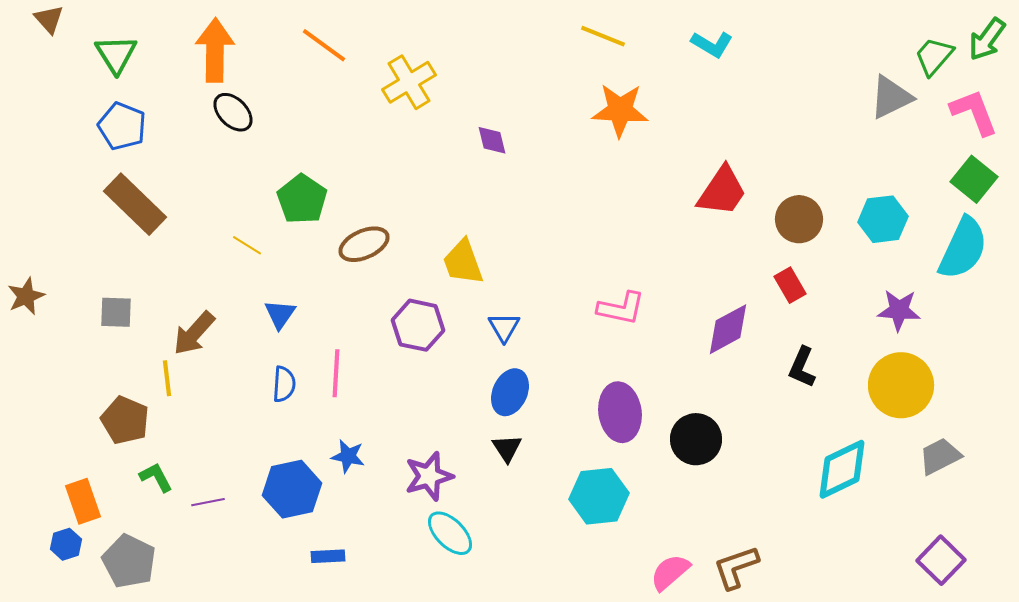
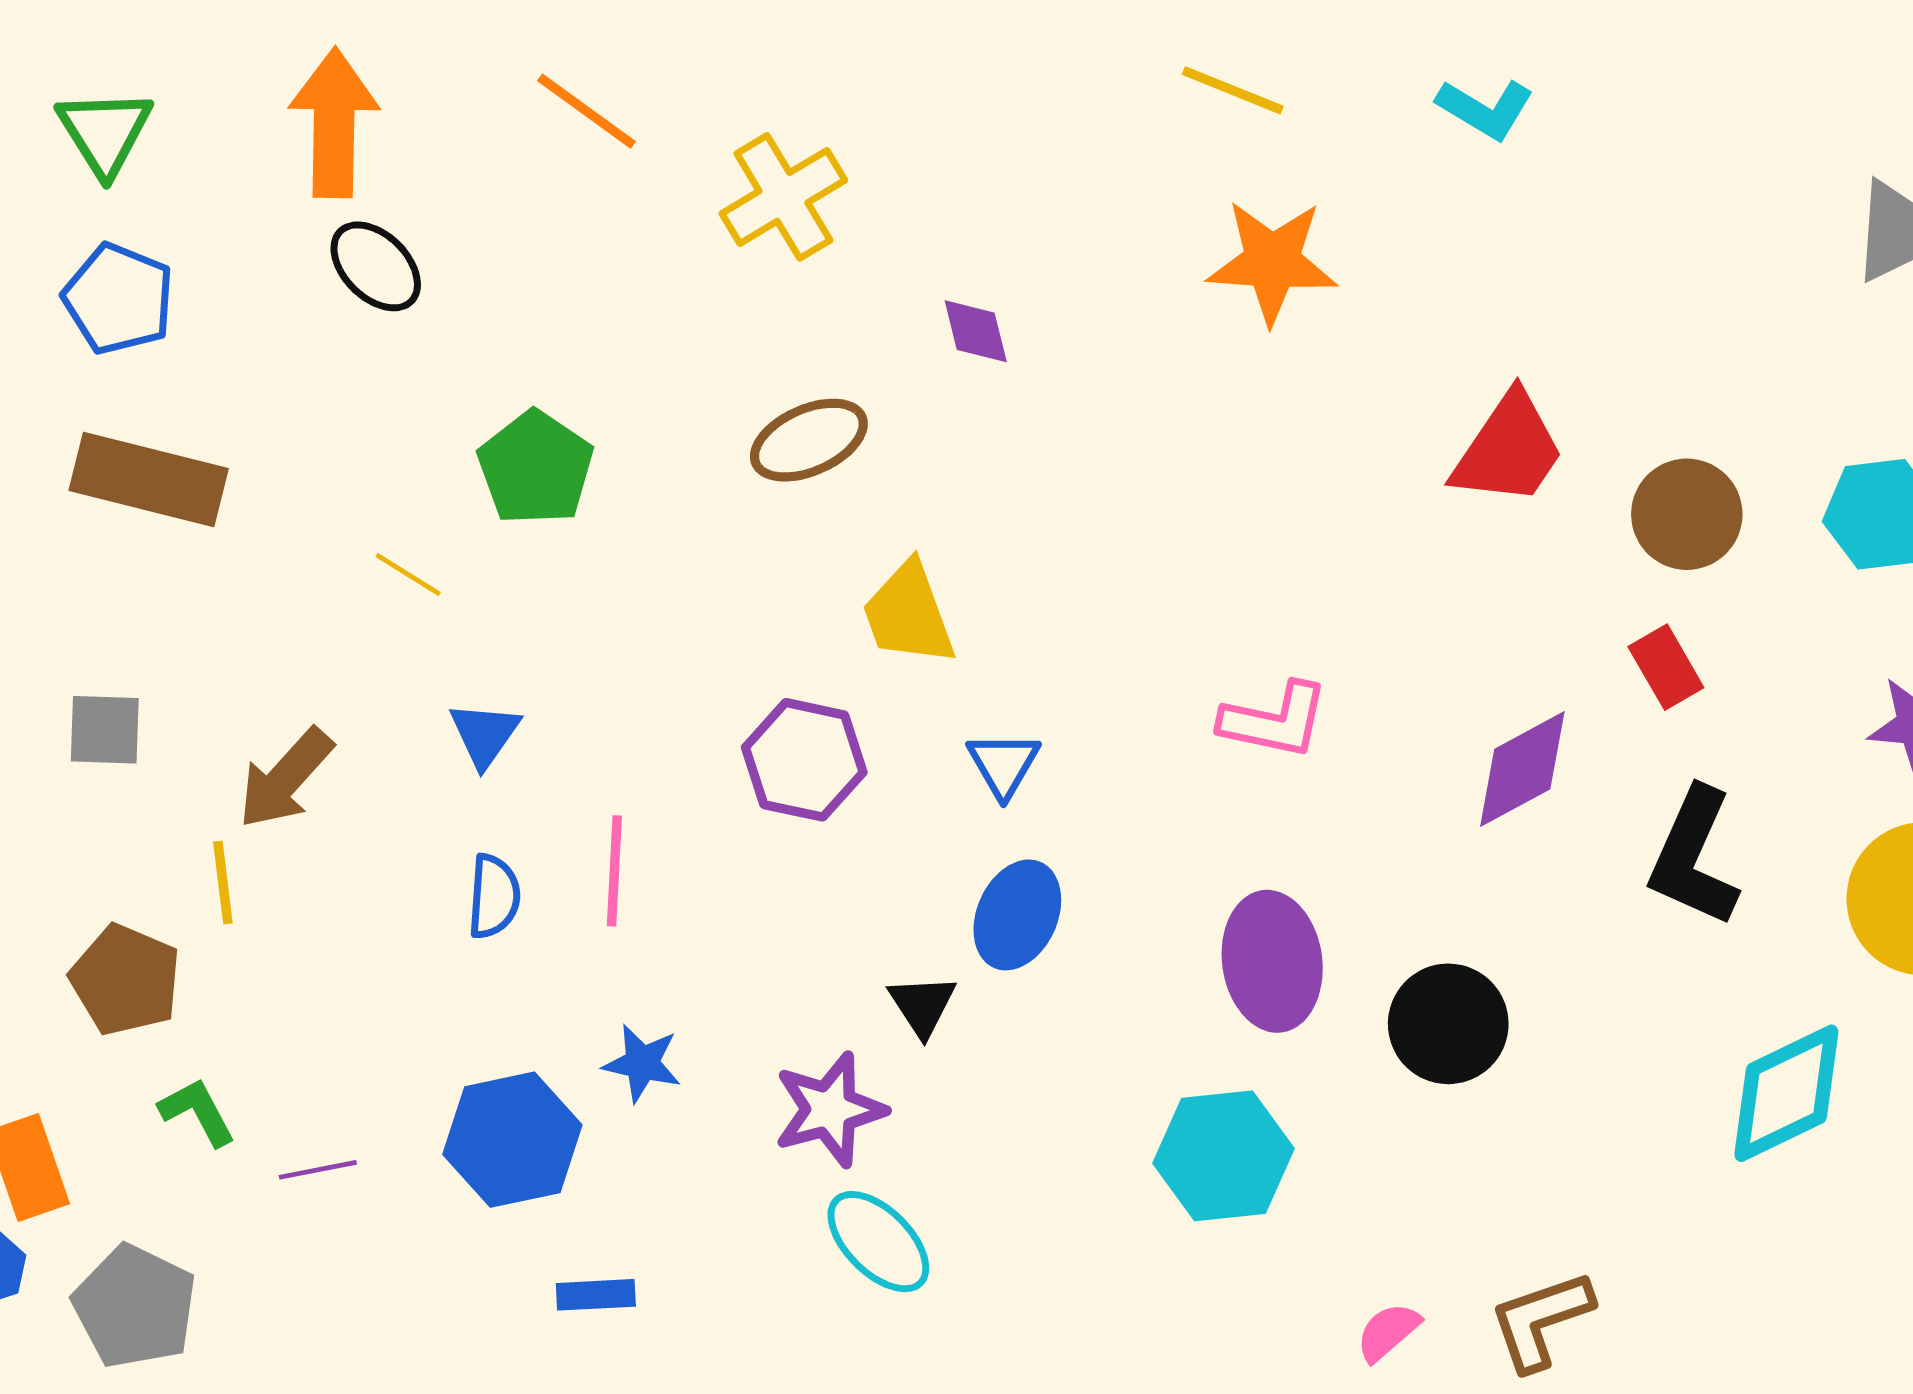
brown rectangle: (135, 204) -> (149, 479), turned -30
brown ellipse: (364, 244) -> (809, 440), moved
black L-shape: (802, 367) -> (1694, 857), size x1.5
black triangle: (507, 448) -> (922, 1005), moved
pink semicircle: (670, 572) -> (1388, 1332), size x0.7

